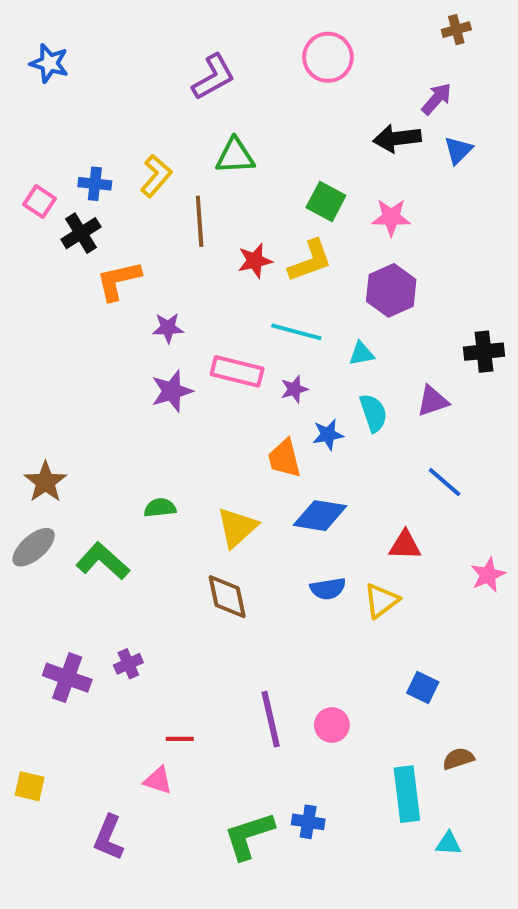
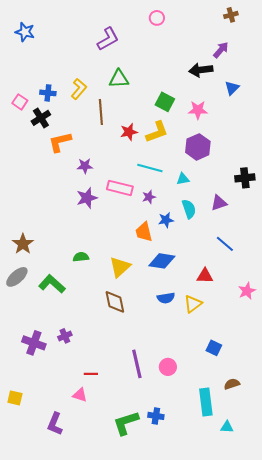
pink circle: (328, 57) -> (157, 18), moved, size x0.6
blue triangle: (458, 150) -> (232, 88), moved

